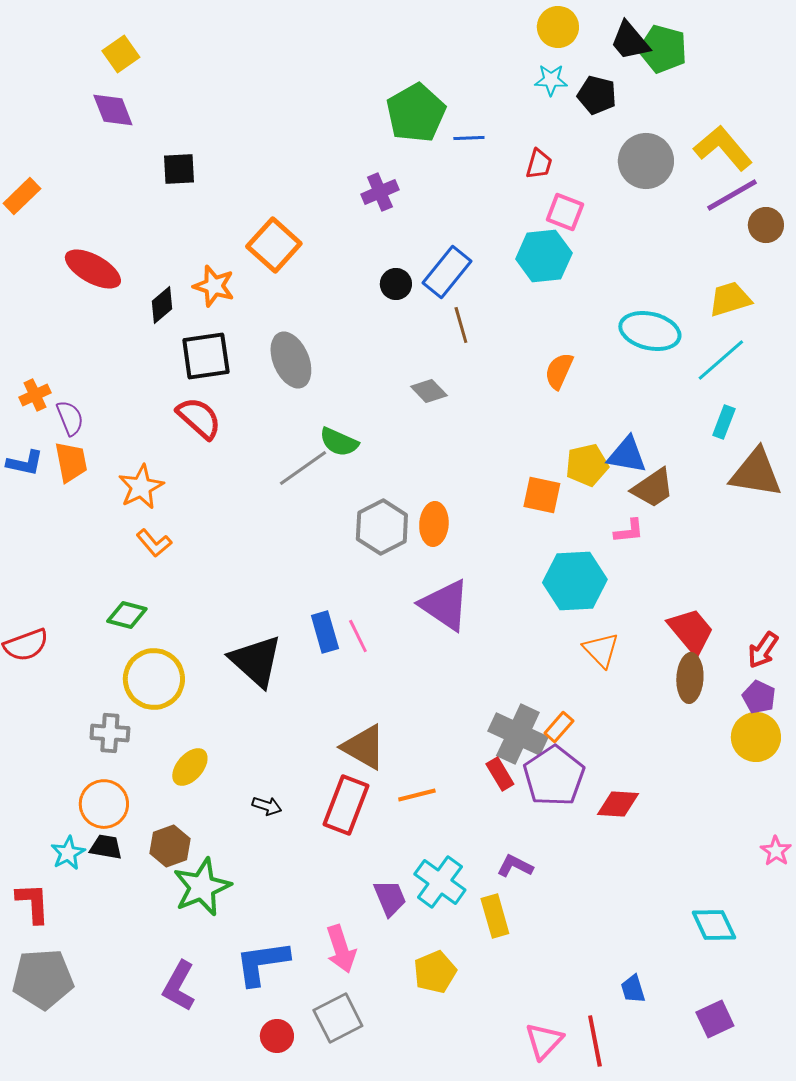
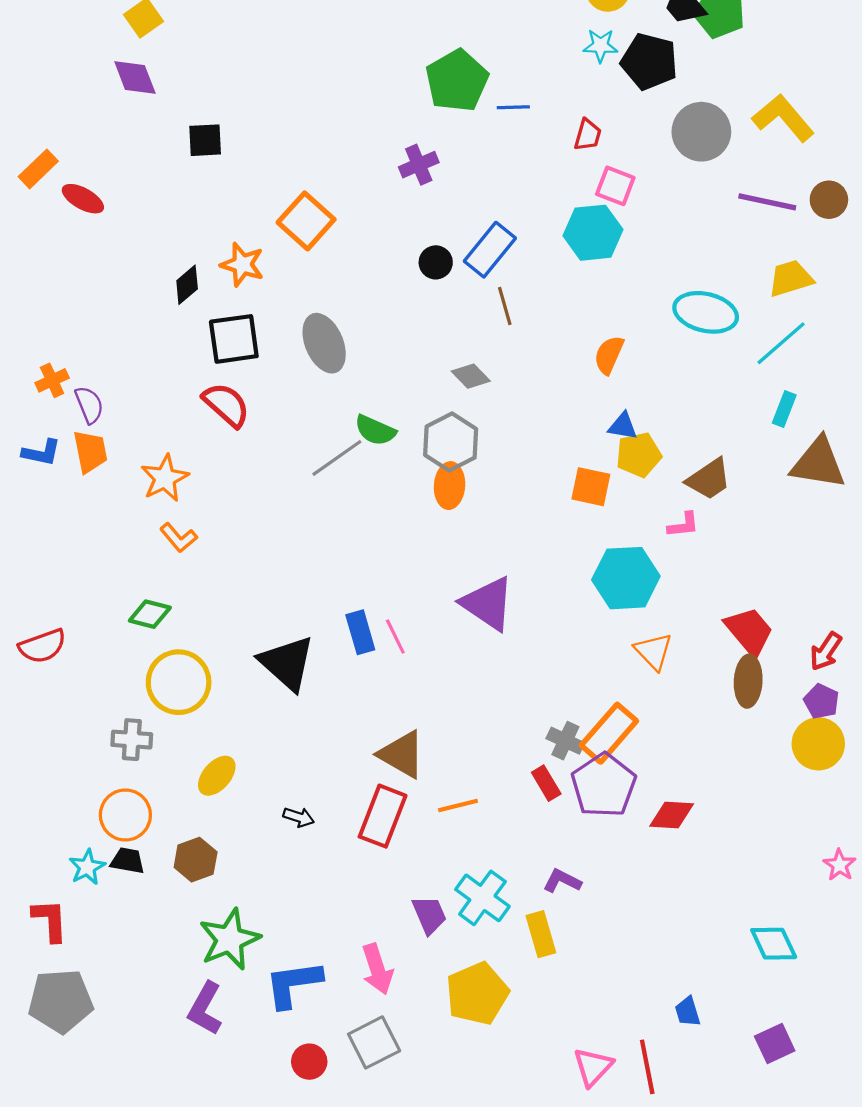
black pentagon: (597, 95) -> (649, 62), size x1.4
purple line: (732, 195) -> (767, 202), moved, turned 42
red ellipse: (93, 269) -> (83, 199), moved, size x0.7
blue triangle: (627, 455) -> (623, 426), moved, size x0.7
orange ellipse: (434, 524) -> (450, 486), moved
gray hexagon: (382, 527) -> (451, 442), moved
orange rectangle: (559, 727) -> (609, 733), size x1.8
gray cross: (518, 734) -> (565, 741), size x0.6
green star: (202, 887) -> (230, 939), moved
yellow pentagon: (435, 972) -> (477, 994), size x1.4

